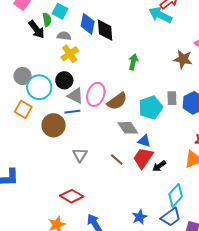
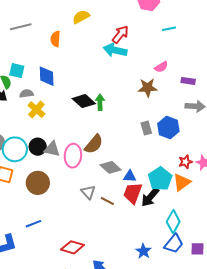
black diamond: (105, 30) -> (84, 101), moved, turned -30
black circle: (64, 80) -> (38, 147), moved
pink ellipse: (96, 94) -> (73, 156), moved
cyan pentagon: (151, 107) -> (160, 179), moved
blue line: (72, 112) -> (33, 224), moved
gray triangle: (80, 155) -> (88, 192), moved
black arrow: (159, 166) -> (150, 197), size x1.5

